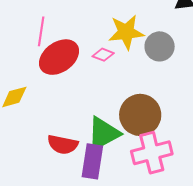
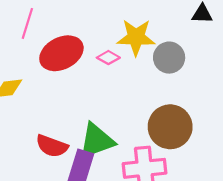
pink line: (41, 31) -> (27, 23), moved
brown circle: (140, 115) -> (170, 127), moved

